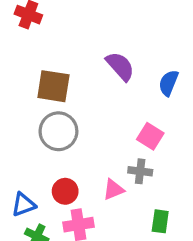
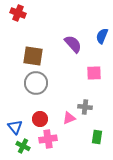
blue semicircle: (169, 83) -> (102, 36), moved
pink square: (150, 136) -> (94, 73), moved, turned -35
blue triangle: (23, 205) -> (15, 127), turned -49

